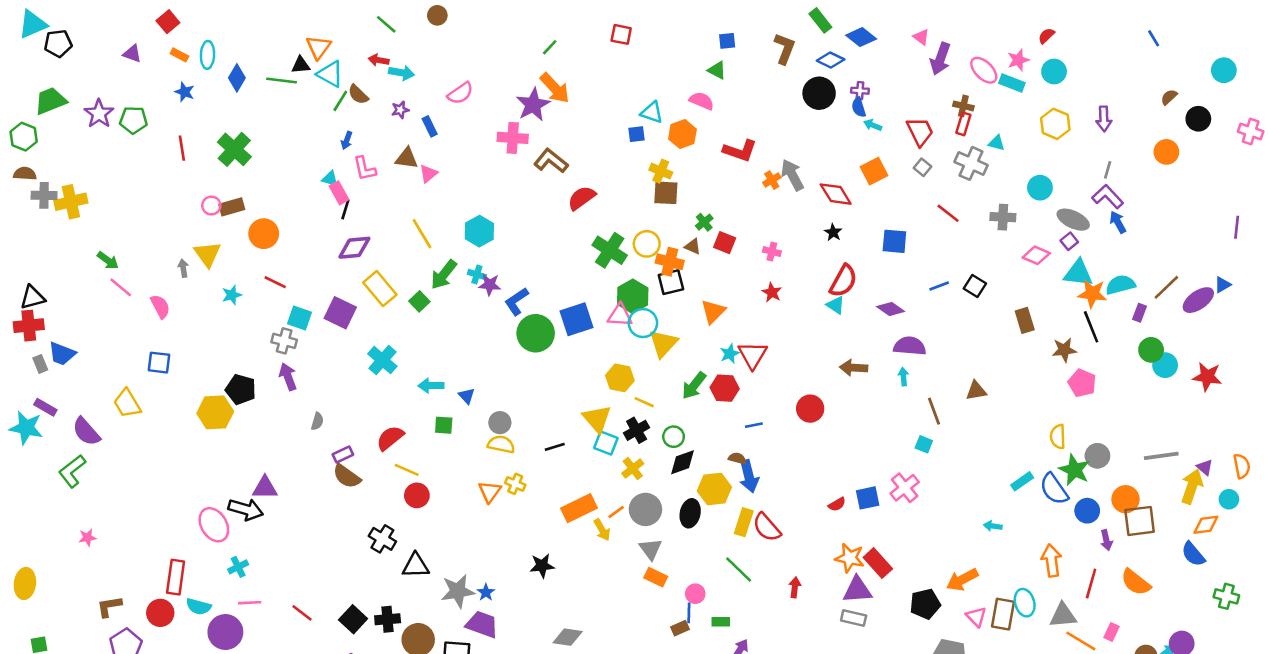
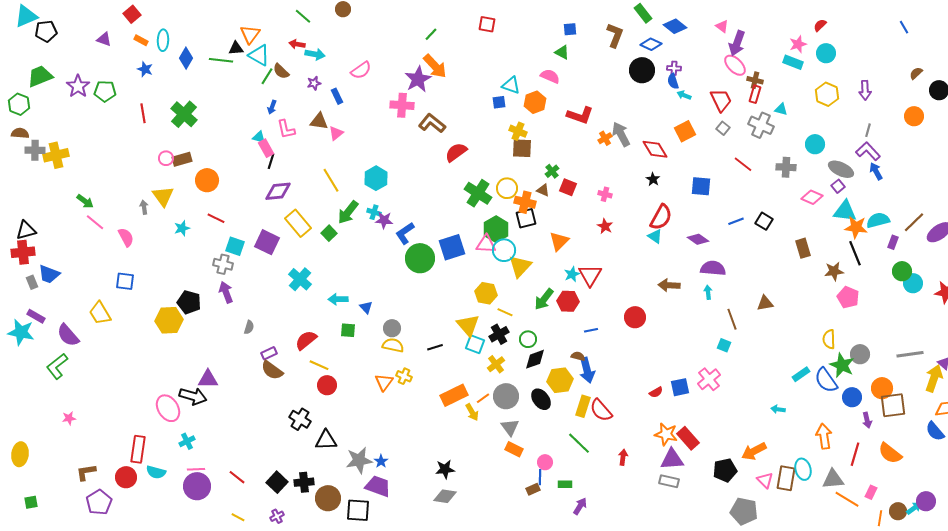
pink ellipse: (984, 70) -> (735, 65), moved
black ellipse: (690, 513) -> (541, 399), turned -50
black star: (542, 566) -> (445, 469), moved
purple circle: (225, 632) -> (197, 486), moved

